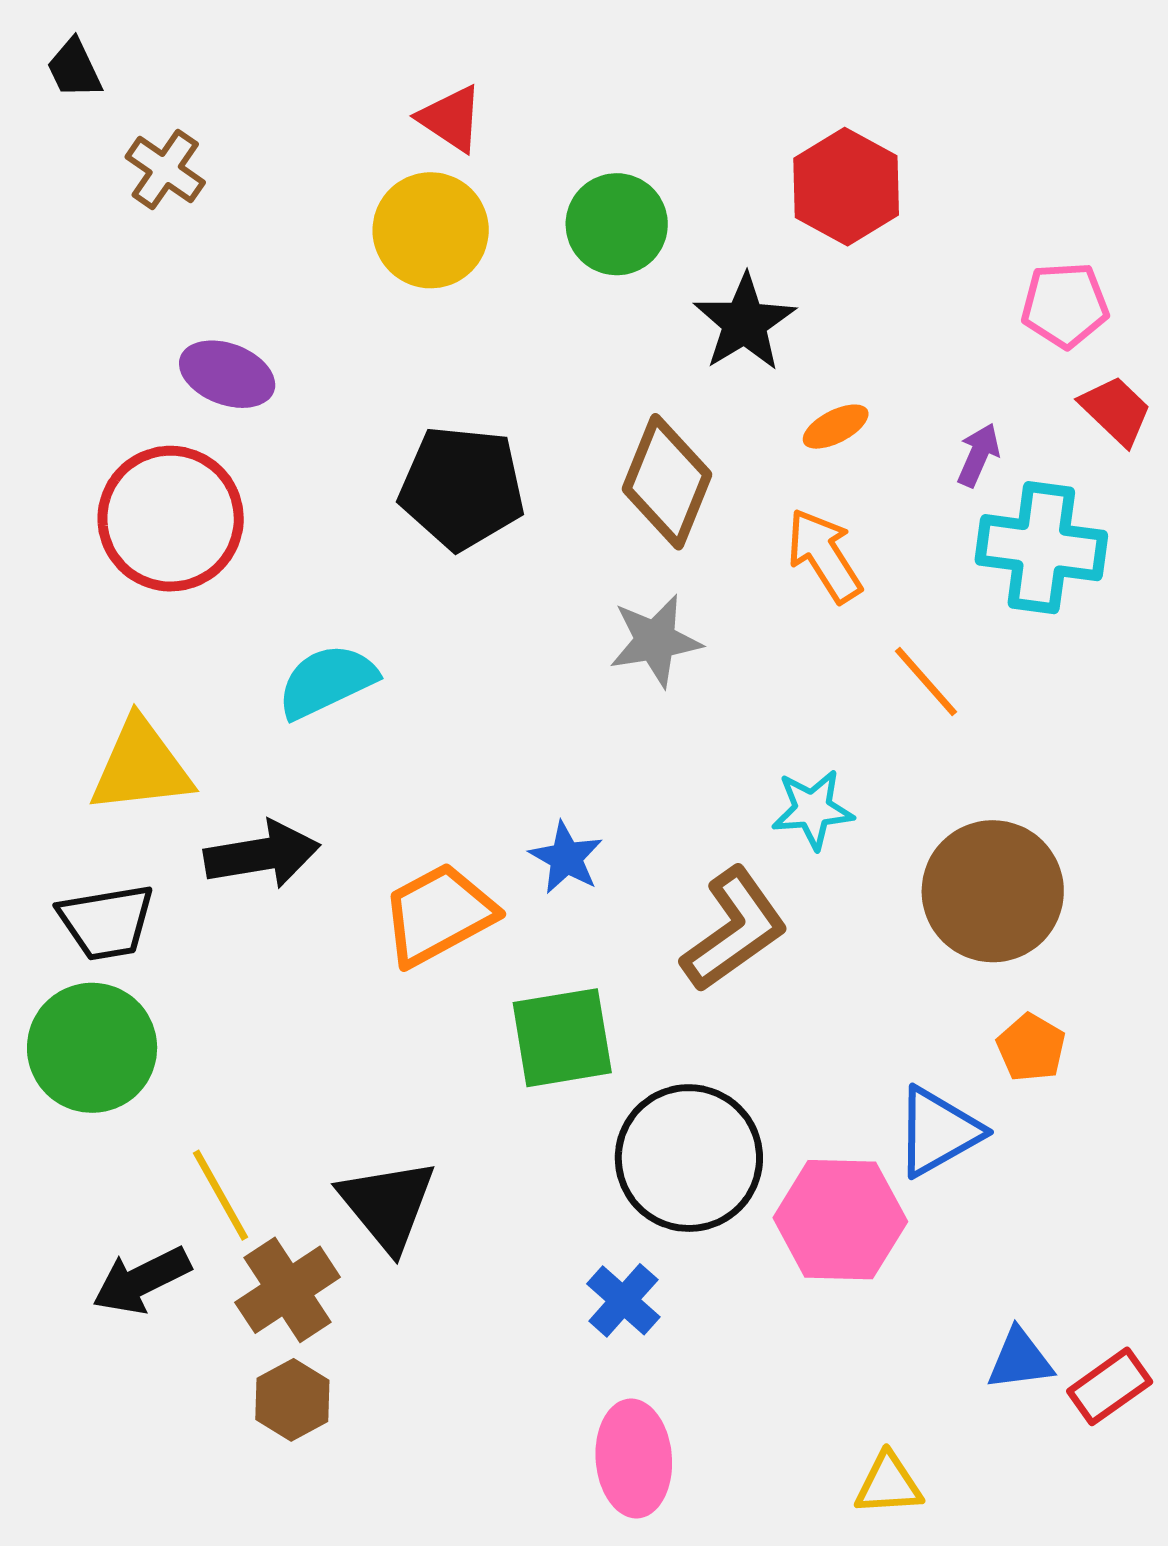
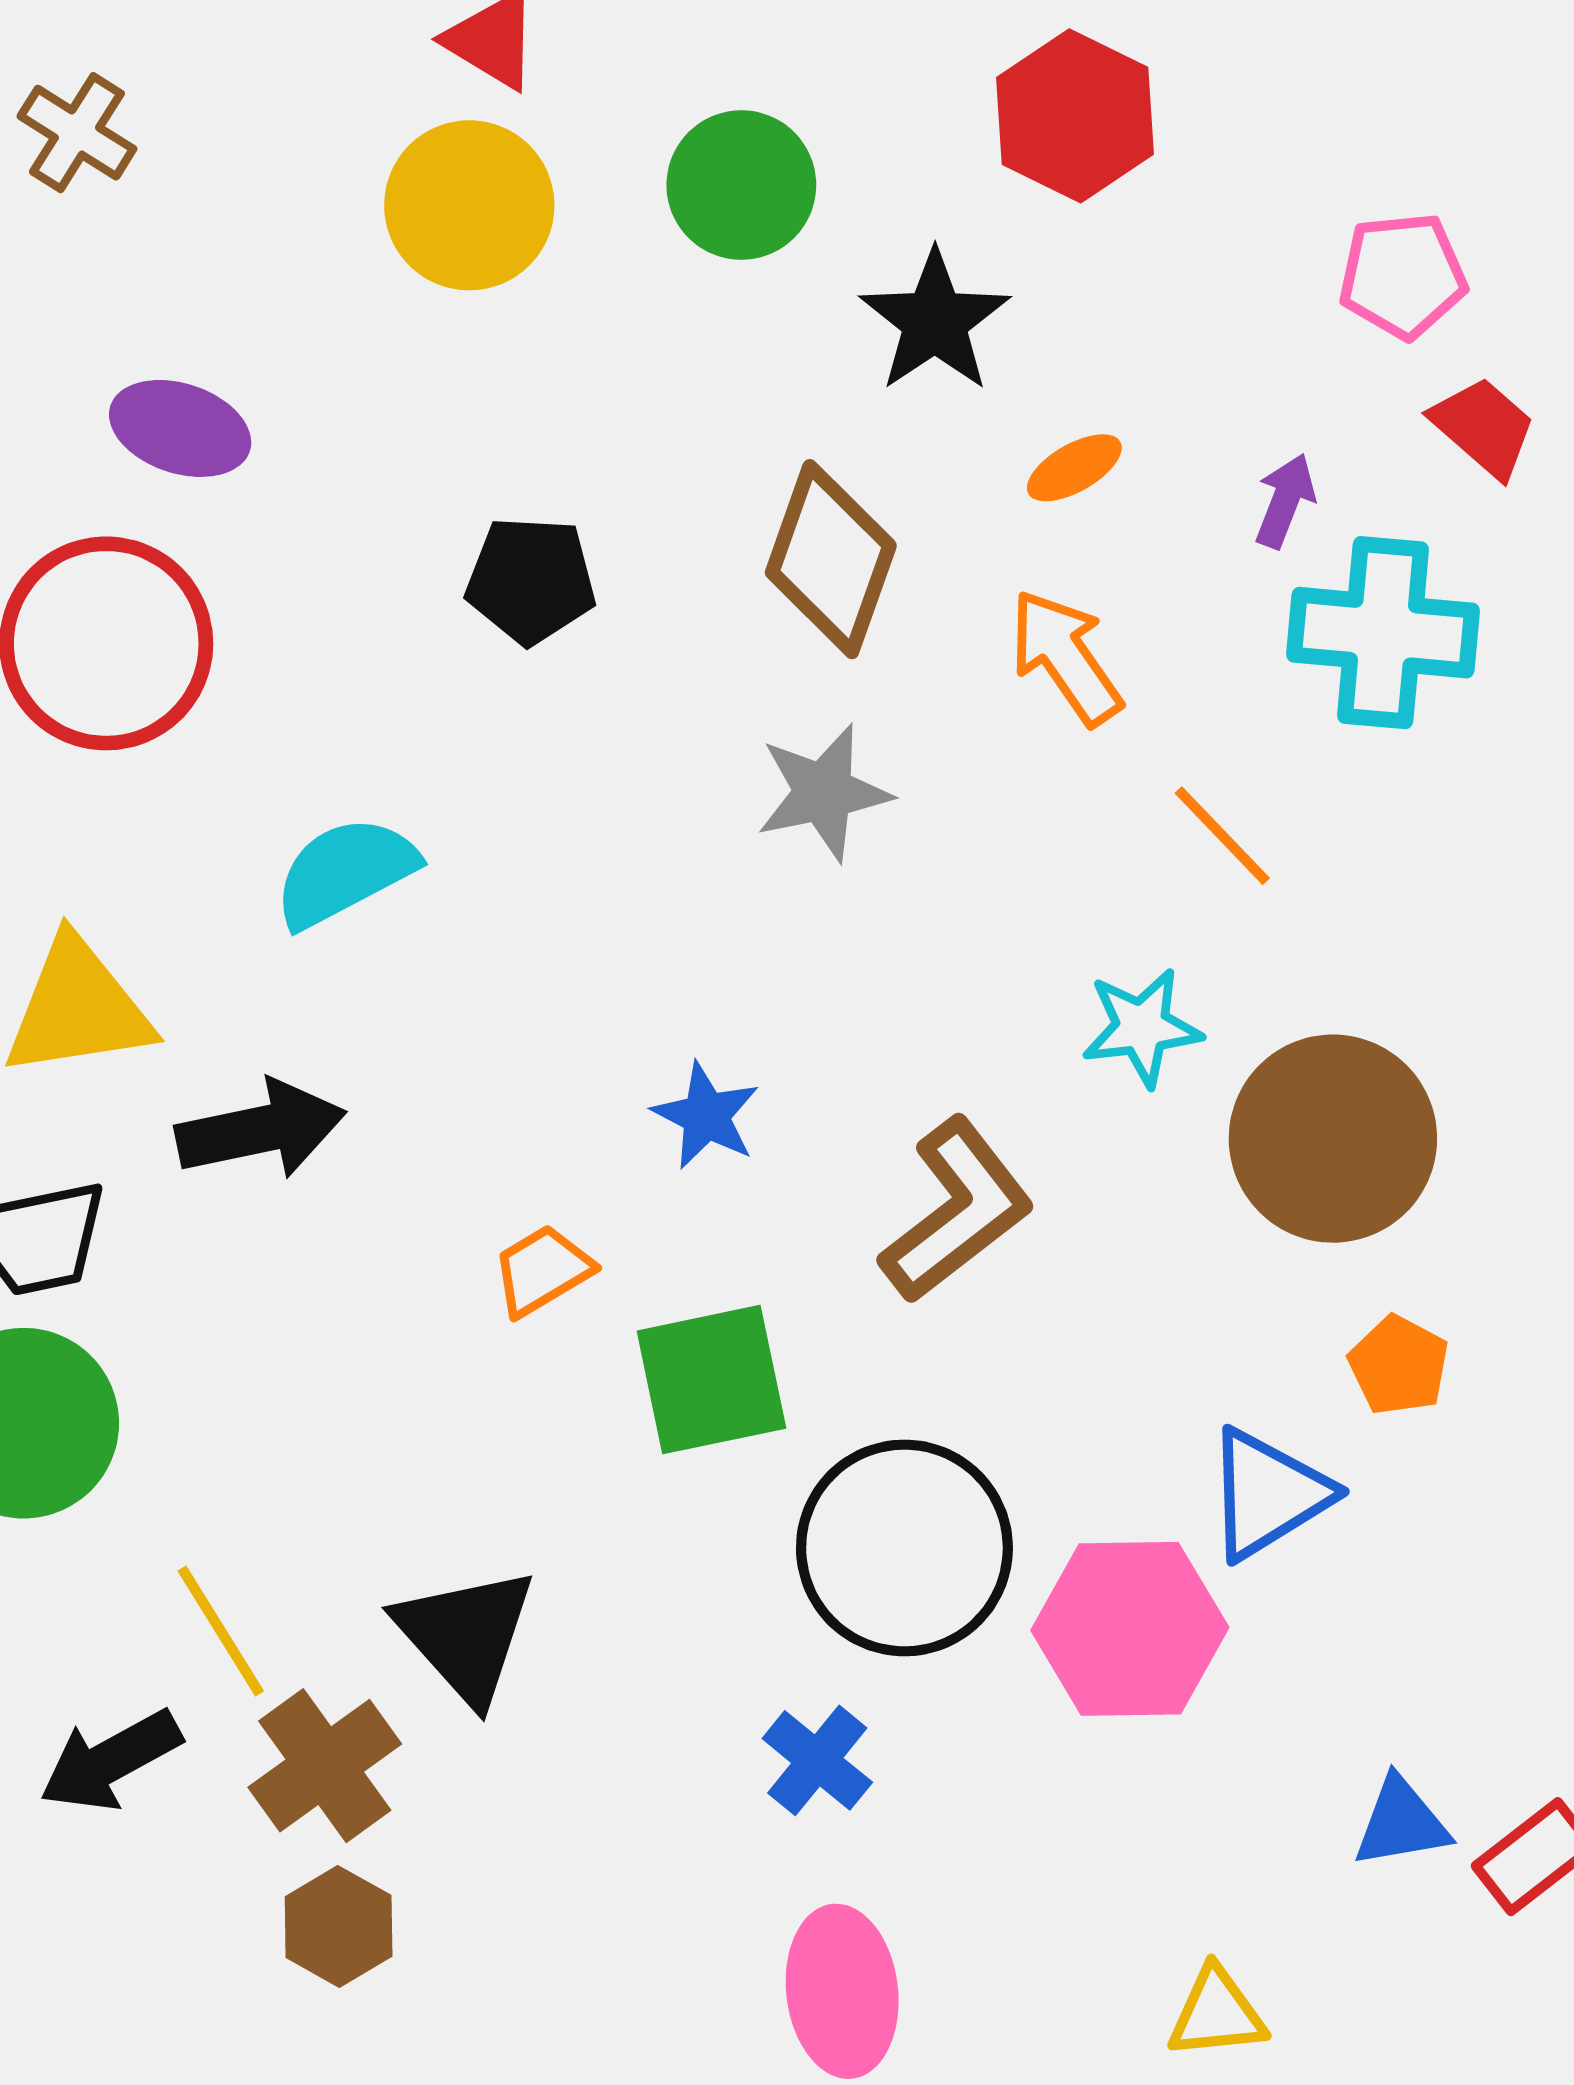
black pentagon: (462, 488) -> (531, 580), size x0.7
cyan star: (813, 809) -> (1142, 1027), moved
orange trapezoid: (438, 914) -> (542, 1270), moved, size x0.6

